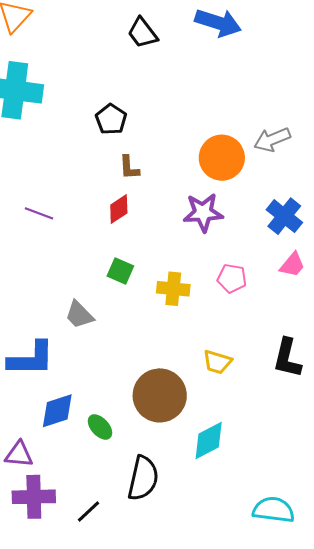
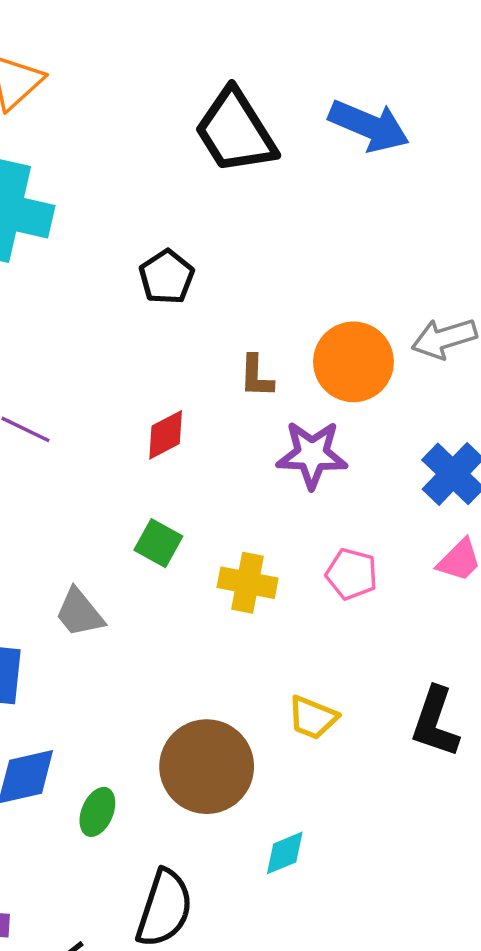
black trapezoid: (143, 33) -> (235, 131), size x1.6
brown L-shape: (129, 168) -> (256, 376), moved
green ellipse: (100, 427) -> (97, 812), turned 60
cyan diamond: (209, 440) -> (285, 853), size x0.7

